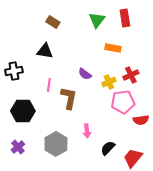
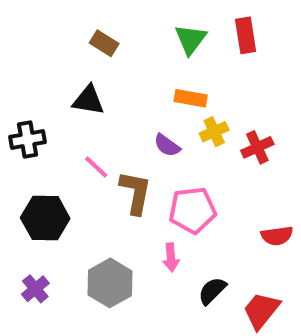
orange rectangle: (113, 48) -> (191, 98), moved
yellow cross: (109, 82) -> (214, 132), moved
pink line: (49, 85) -> (96, 167), turned -56
pink pentagon: (123, 102) -> (193, 210), moved

